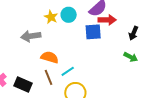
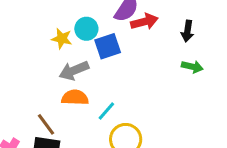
blue square: (93, 32) -> (108, 46), moved
gray arrow: (31, 36) -> (74, 71), moved
brown line: (48, 77) -> (46, 124), moved

